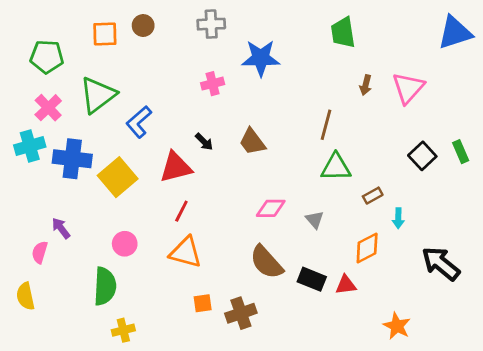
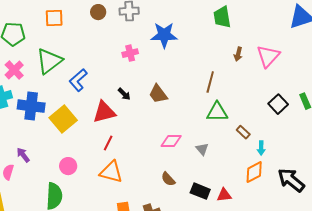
brown circle: (143, 26) -> (98, 12), moved
brown rectangle: (373, 196) -> (243, 132), turned 72
orange diamond: (367, 248) -> (254, 172), moved
brown semicircle: (266, 262) -> (168, 179), size x0.6

